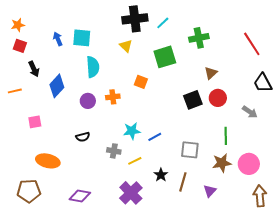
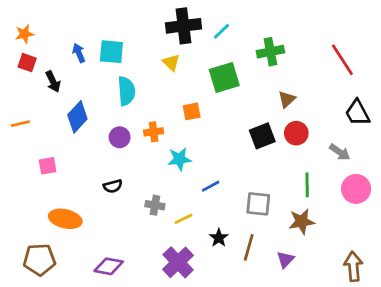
black arrow: (34, 69) -> (53, 82), moved
orange square: (141, 82) -> (192, 111), turned -32
cyan star: (132, 131) -> (179, 159), moved
pink circle: (249, 164) -> (356, 189), moved

